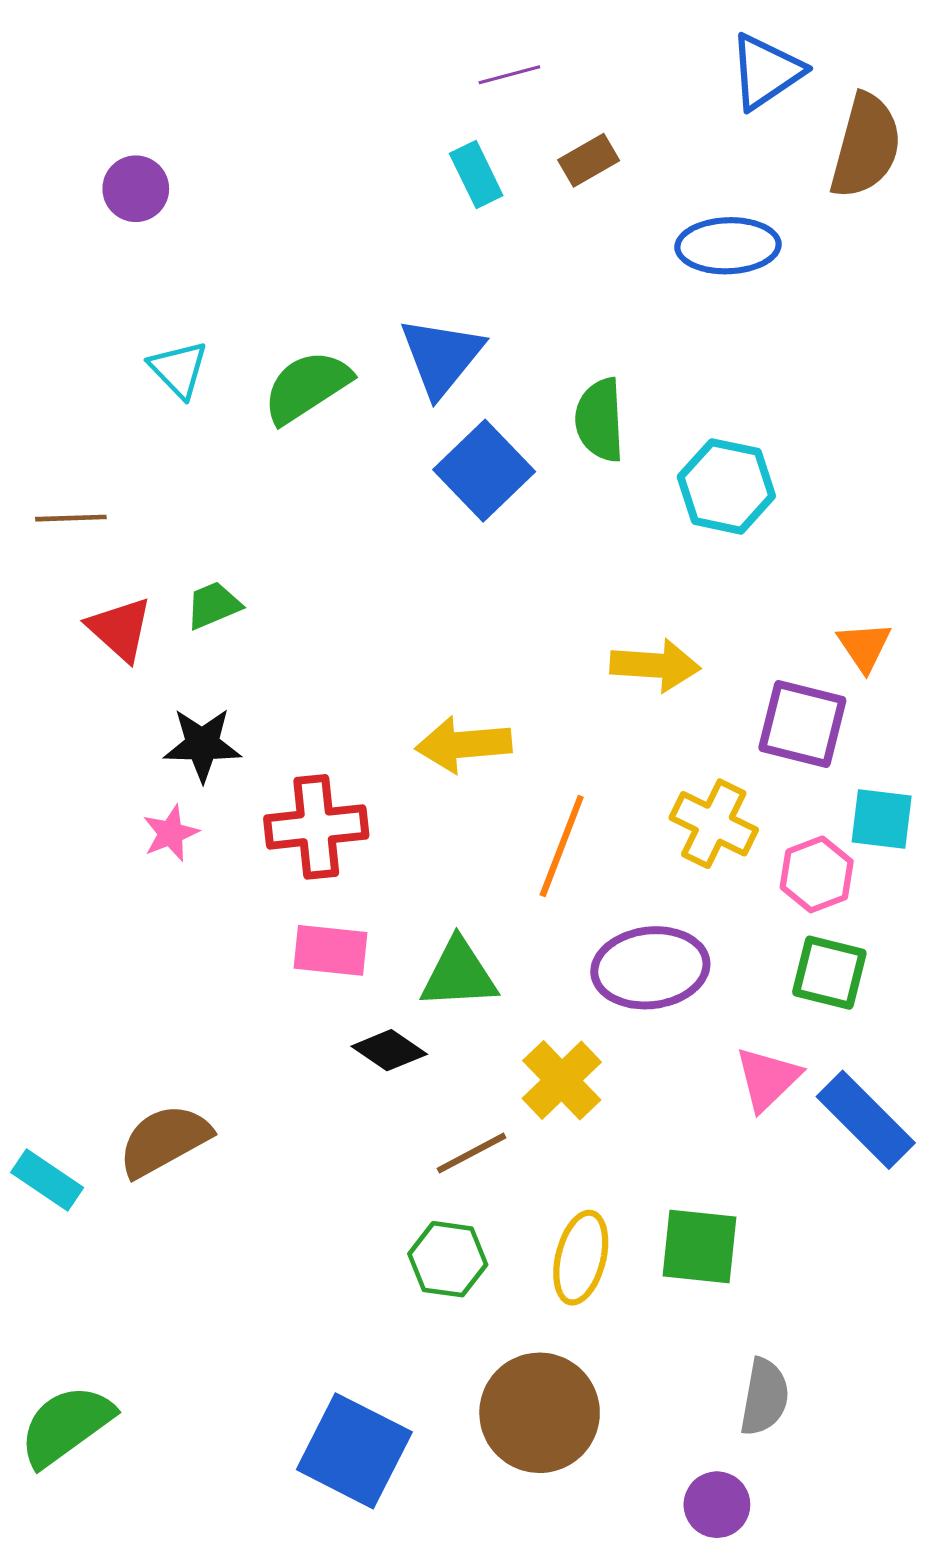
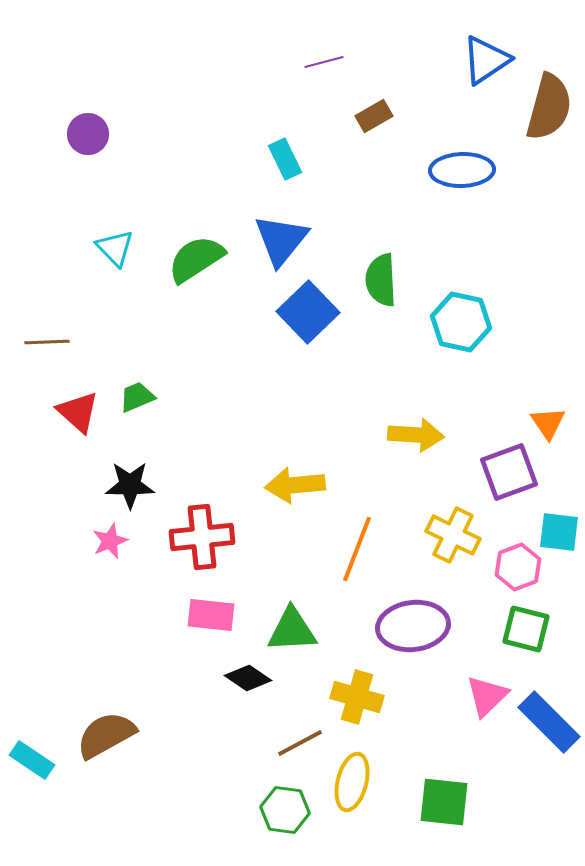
cyan rectangle: (476, 174) -> (285, 159), moved
purple square: (802, 724) -> (509, 472), turned -34
yellow cross: (562, 1080) -> (357, 697), turned -30
yellow ellipse: (581, 1258) -> (352, 782), moved

